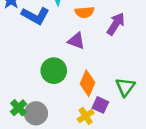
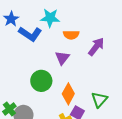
purple triangle: (76, 41) -> (62, 58), turned 42

